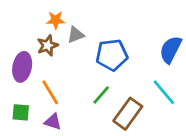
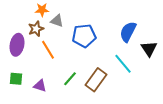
gray triangle: (76, 35) -> (57, 21), turned 40
orange line: (50, 92) -> (48, 50), moved
green line: (101, 95) -> (70, 79), moved

